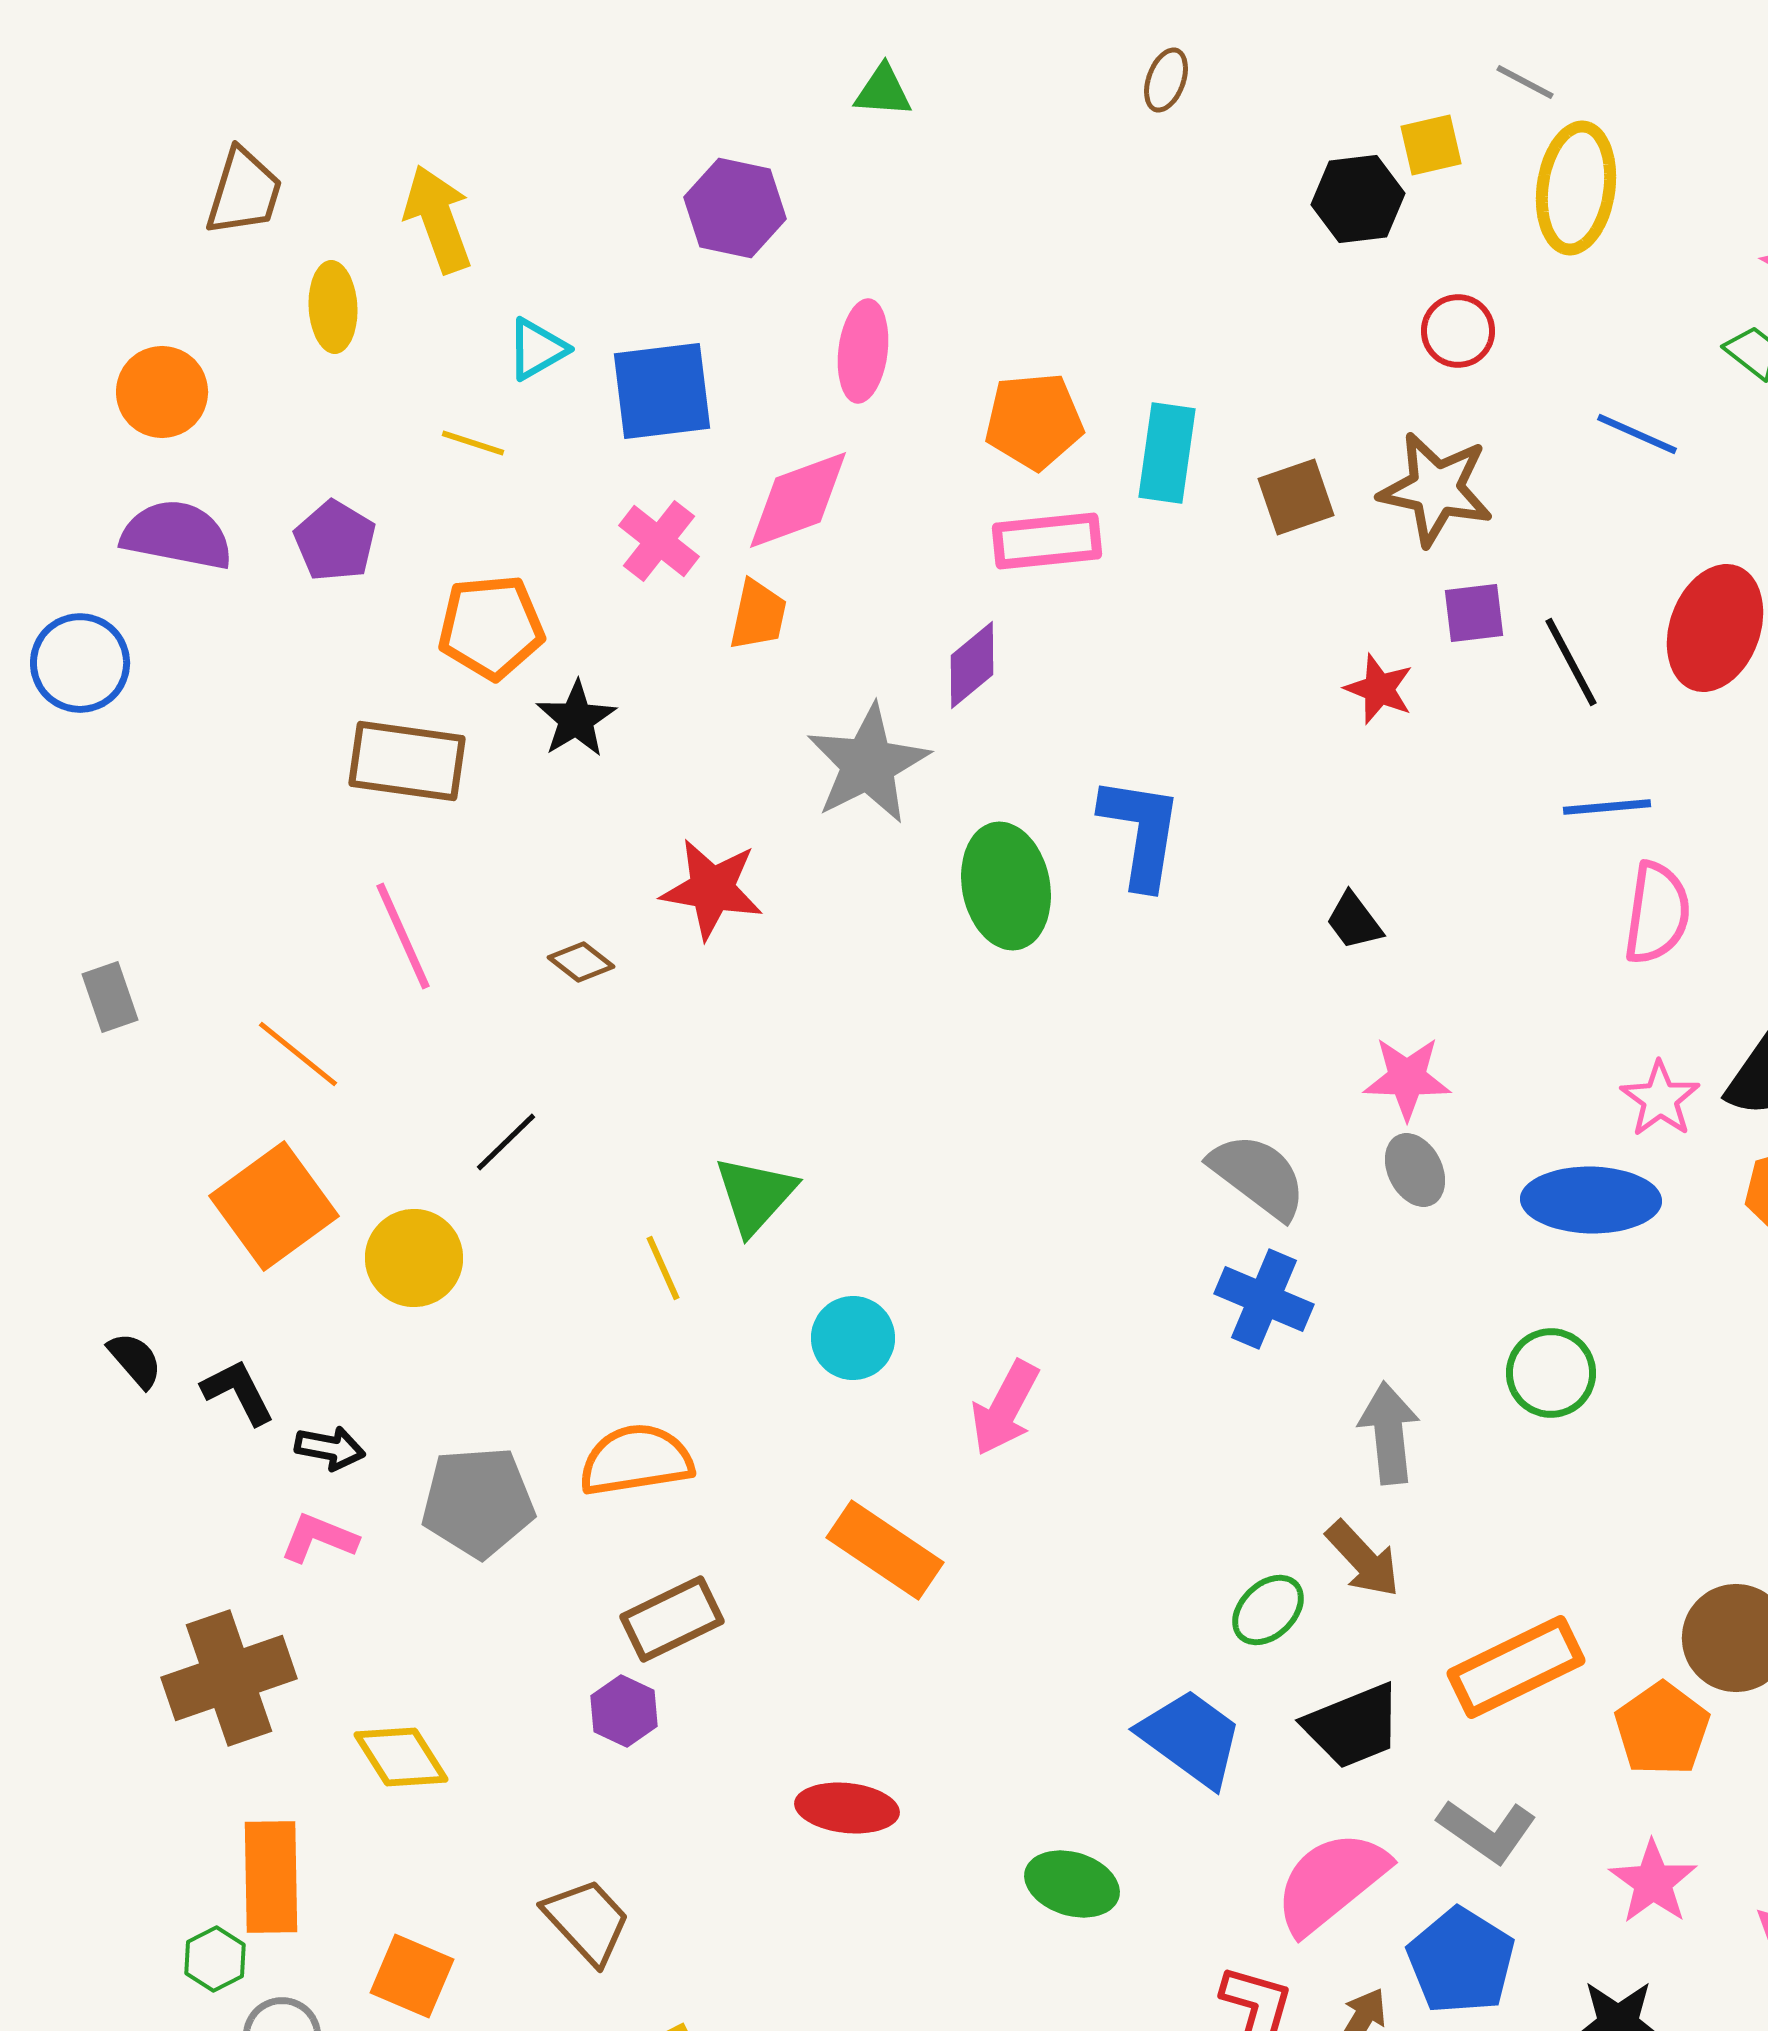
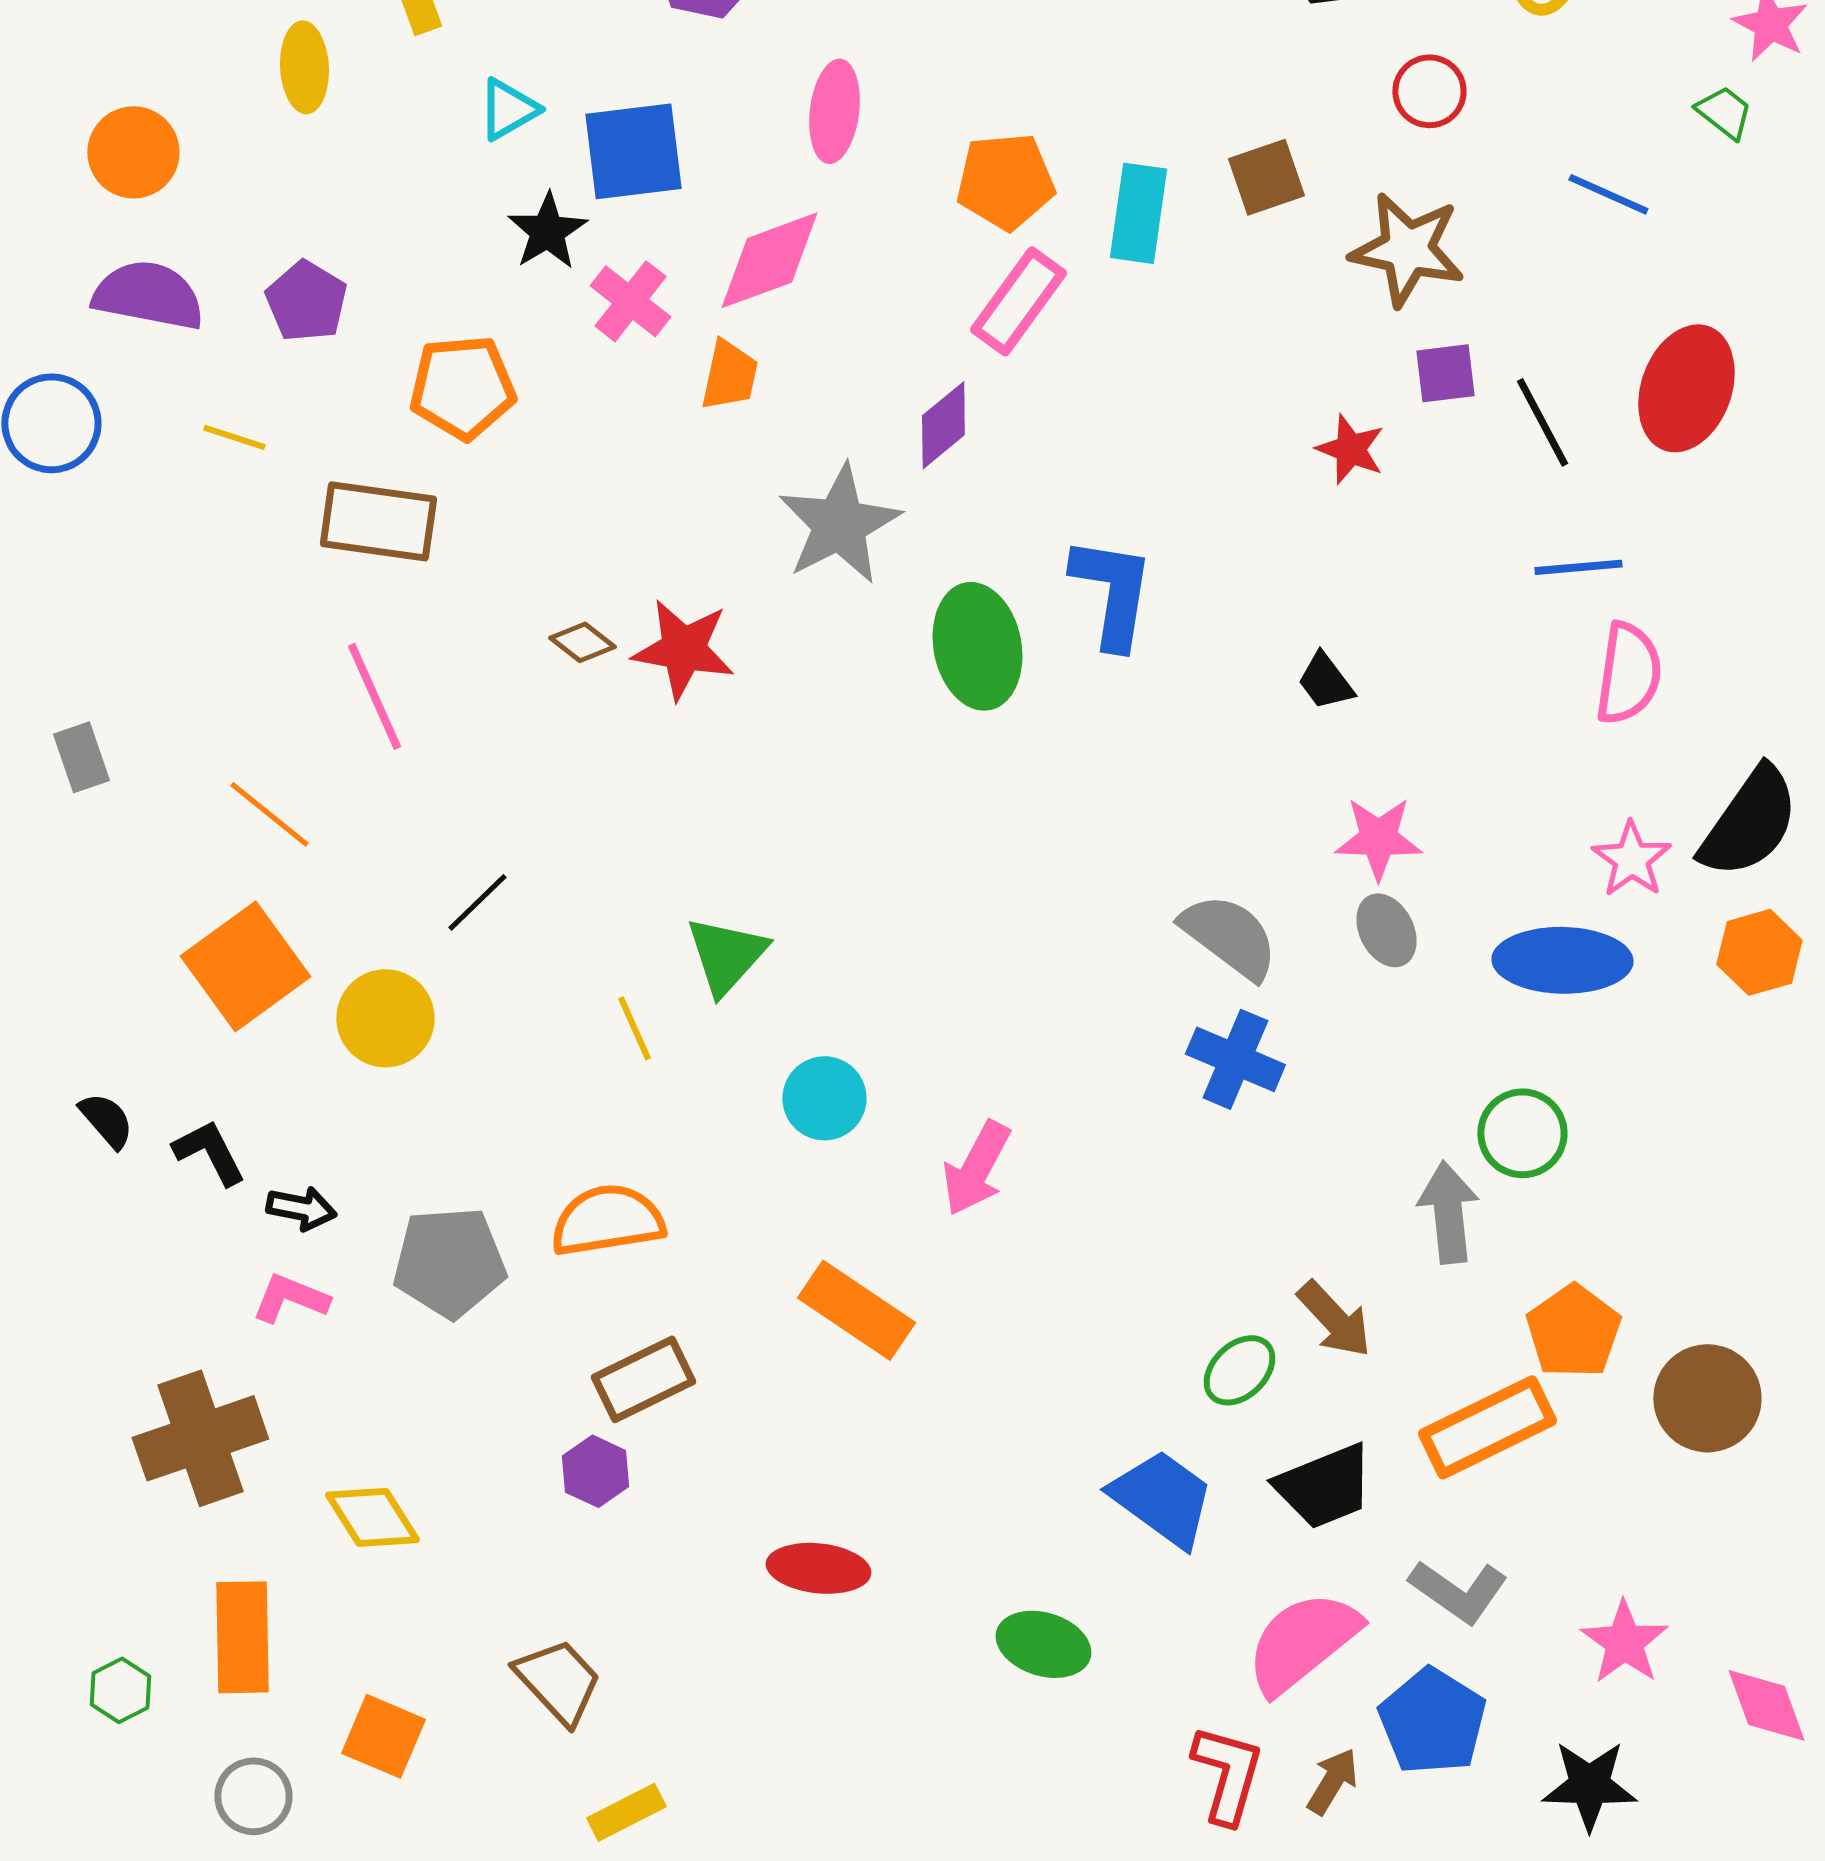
yellow line: (473, 443) -> (234, 437), moved
brown square: (1296, 497) -> (1266, 177), moved
pink rectangle: (1047, 541) -> (1018, 301), turned -48
black star: (576, 719) -> (547, 231), moved
brown diamond: (581, 962) -> (582, 642), moved
gray arrow: (1389, 1433) -> (1448, 1212), moved
orange pentagon: (1662, 1729) -> (1573, 1331), moved
green hexagon: (215, 1959) -> (120, 1690), moved

